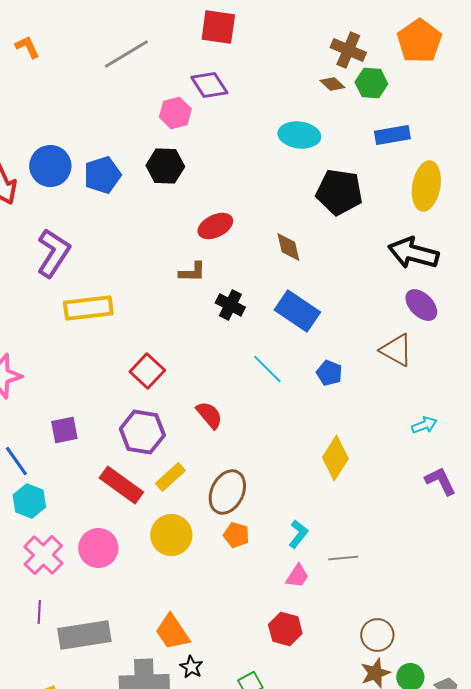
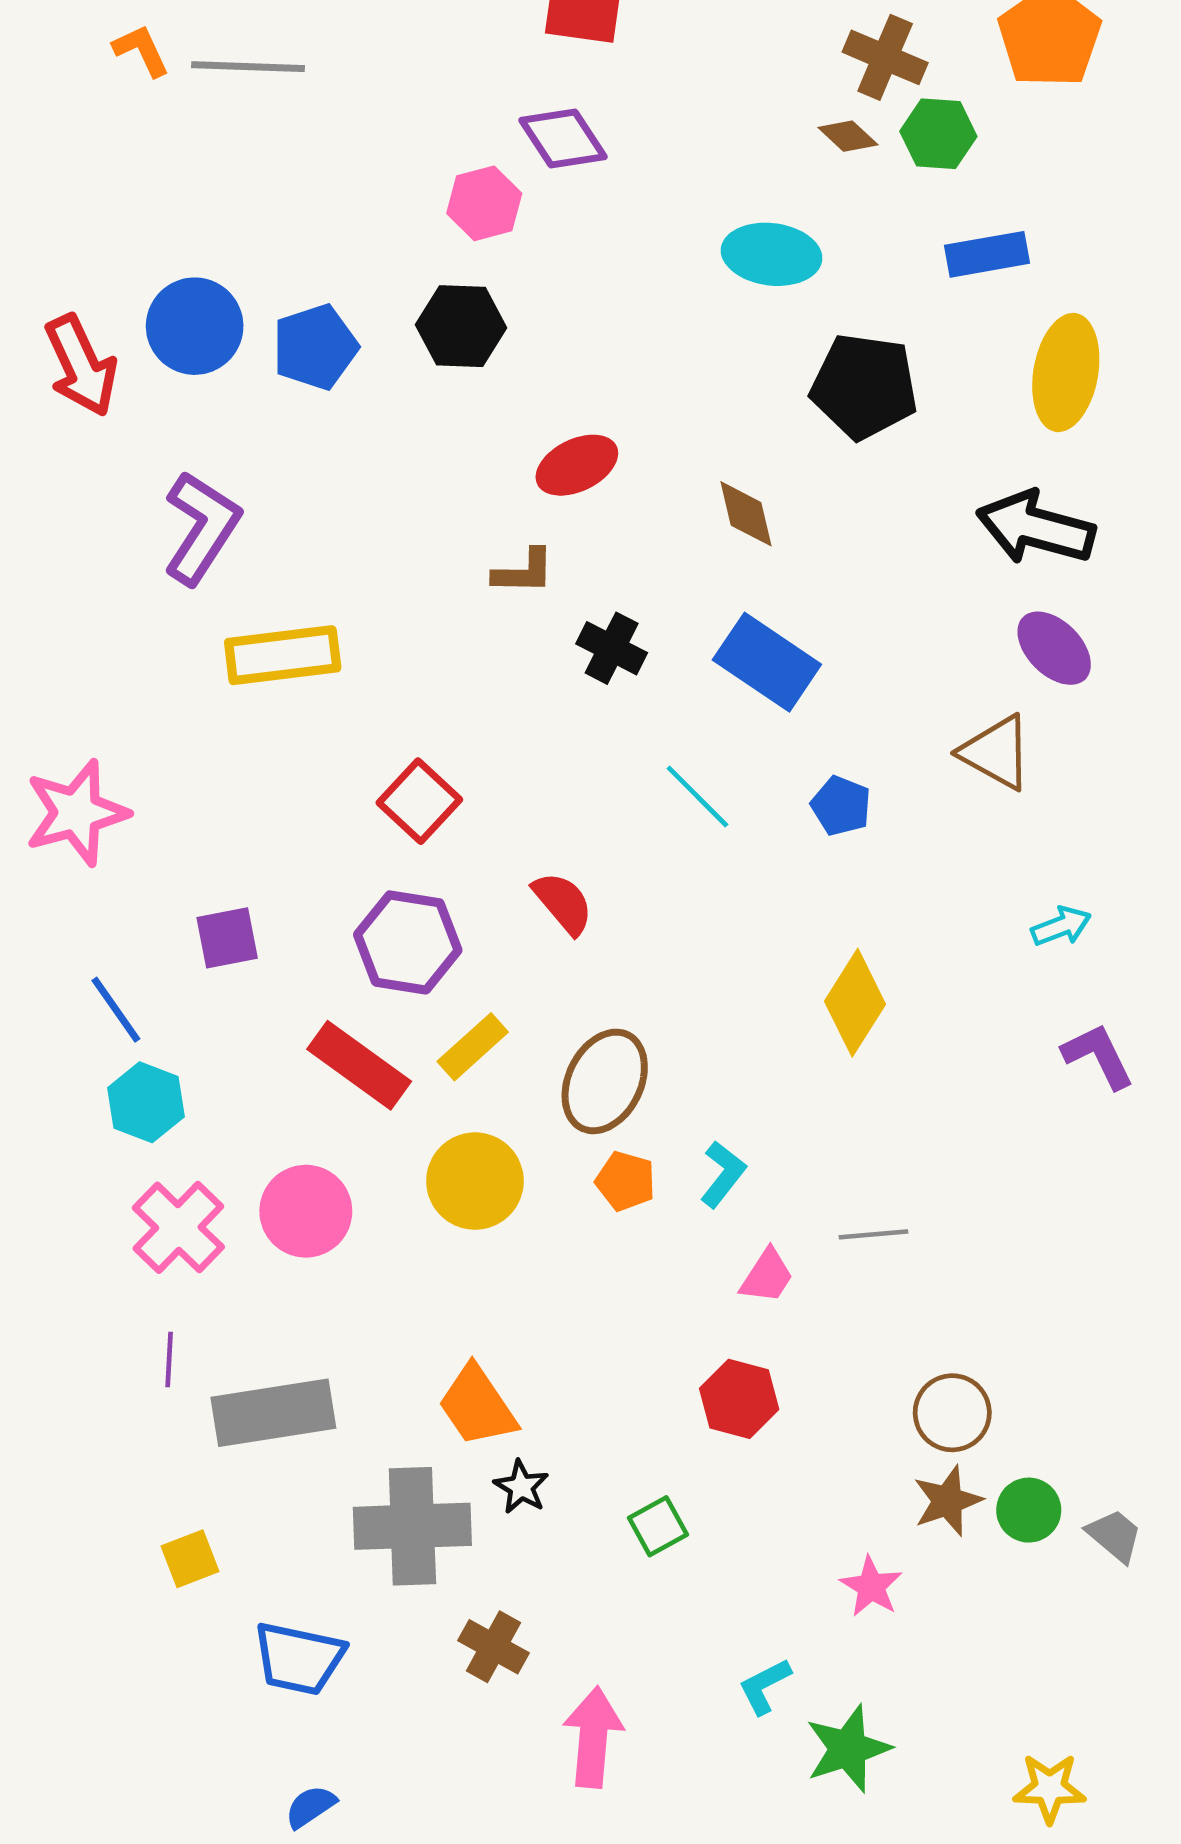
gray line: (126, 54) -> (248, 67), moved, turned 33
cyan L-shape: (298, 534) -> (723, 1174), moved

